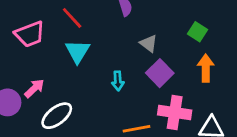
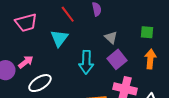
red line: (72, 18) -> (68, 14), moved
green square: (198, 32) -> (147, 32), turned -32
cyan arrow: (118, 81) -> (86, 62), size x1.6

